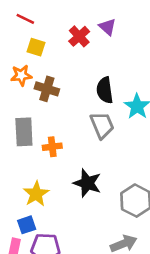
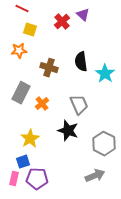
brown cross: (47, 89) -> (49, 68), moved
gray trapezoid: (102, 125) -> (79, 105), moved
gray rectangle: (24, 132) -> (21, 93), turned 30
orange cross: (52, 147) -> (42, 104), turned -32

